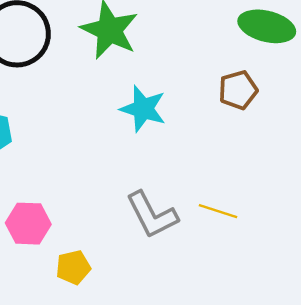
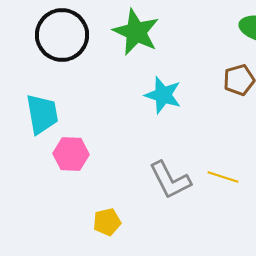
pink hexagon: (28, 224) -> (71, 154), moved

